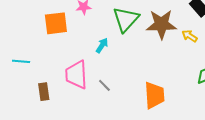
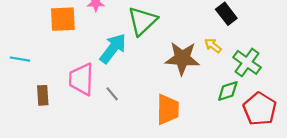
brown star: (161, 24) -> (182, 58), moved
cyan arrow: (102, 45) -> (113, 48), size x1.8

